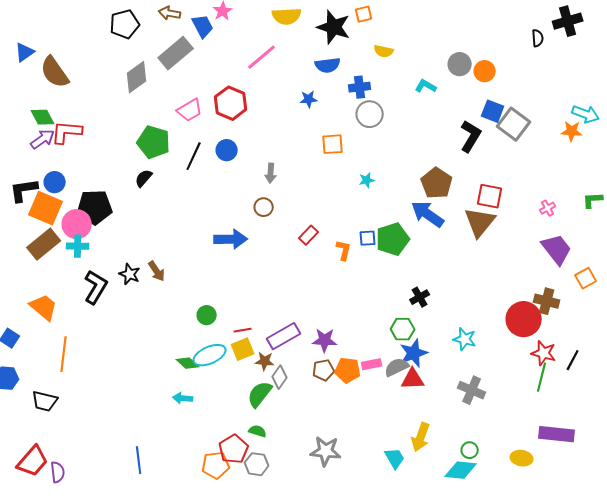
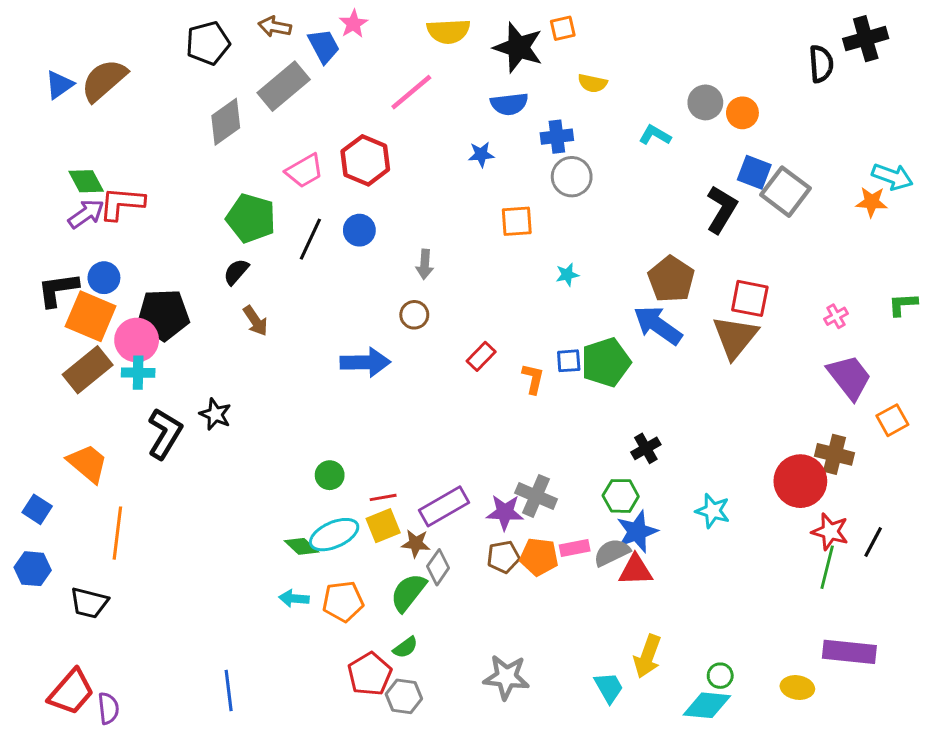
black semicircle: (538, 38) -> (821, 64), size x1.4
brown semicircle: (55, 72) -> (104, 80), moved, turned 84
brown arrow: (157, 271) -> (255, 321), moved
gray cross: (472, 390) -> (536, 496), moved
green semicircle: (258, 431) -> (405, 647), turned 126
orange pentagon: (216, 465) -> (343, 601), moved

